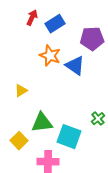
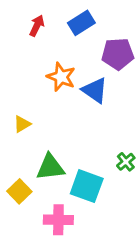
blue rectangle: (55, 24) -> (81, 23), moved

